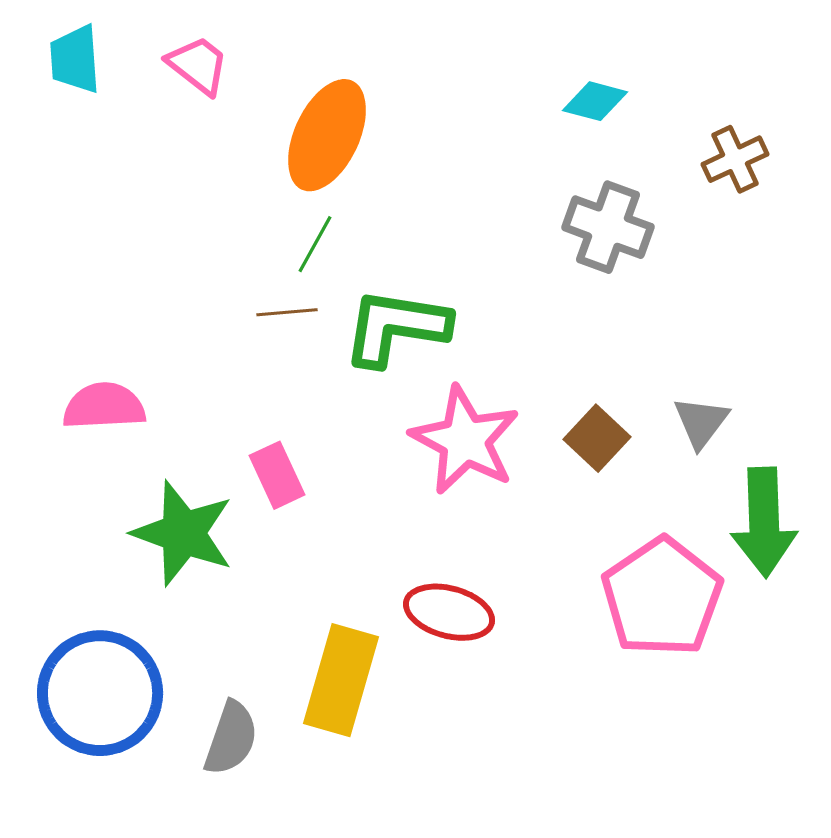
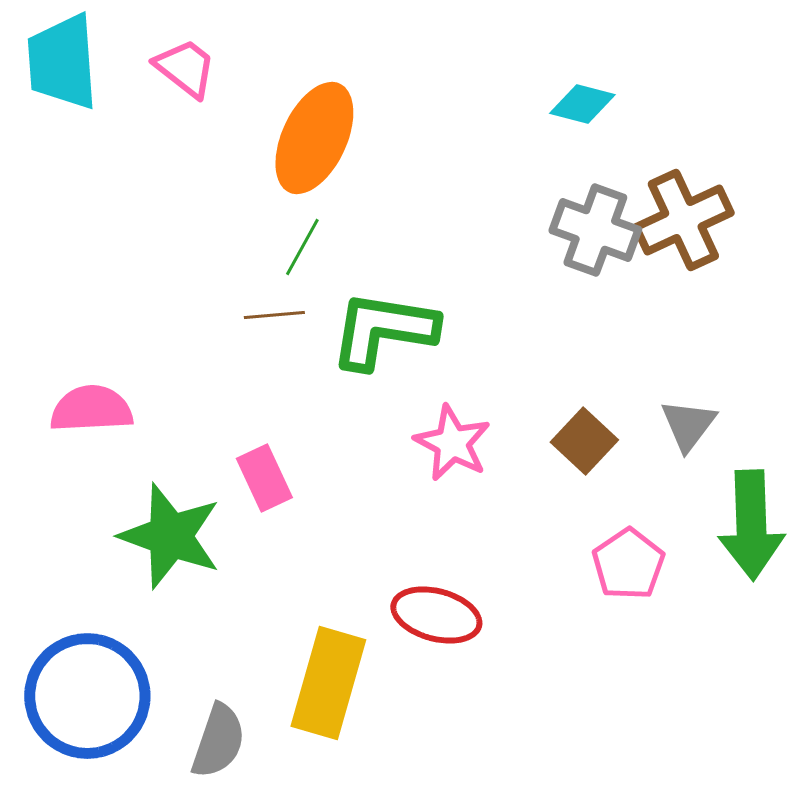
cyan trapezoid: (75, 59) -> (62, 62), size x1.4
brown cross: (735, 159) -> (683, 220), moved, size x1.5
pink star: (465, 440) -> (452, 443), size x0.7
pink pentagon: (662, 597) -> (628, 564), moved, size x0.6

